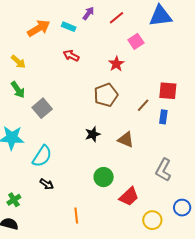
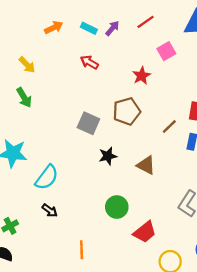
purple arrow: (88, 13) -> (112, 28), moved
orange arrow: (39, 28) -> (54, 27), size x0.7
gray square: (42, 108) -> (88, 123), moved, turned -30

